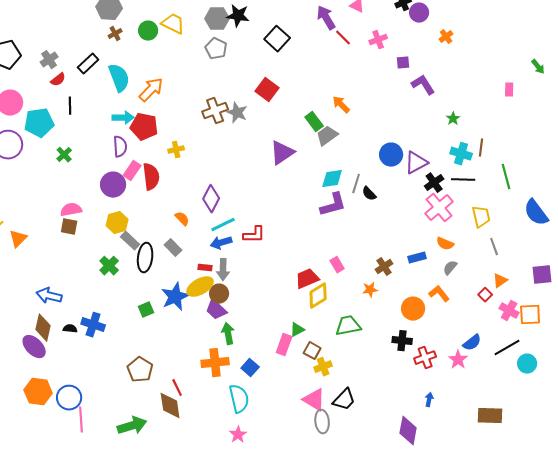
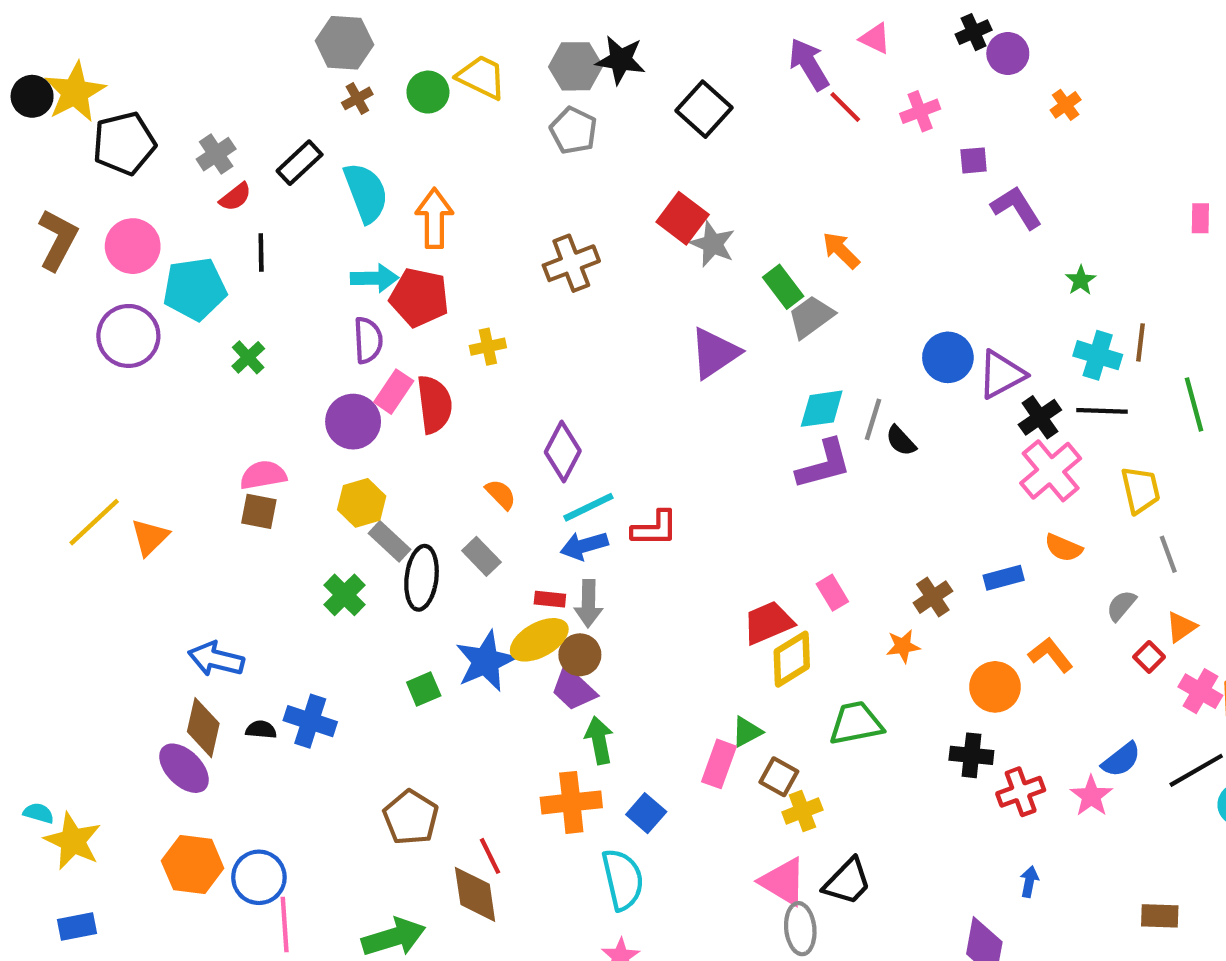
orange arrow: (151, 90) -> (434, 218), turned -44
gray star: (237, 113) -> (713, 244), moved
gray semicircle: (450, 268) -> (1121, 606), moved
brown rectangle: (490, 416) -> (1160, 916), size x0.7

